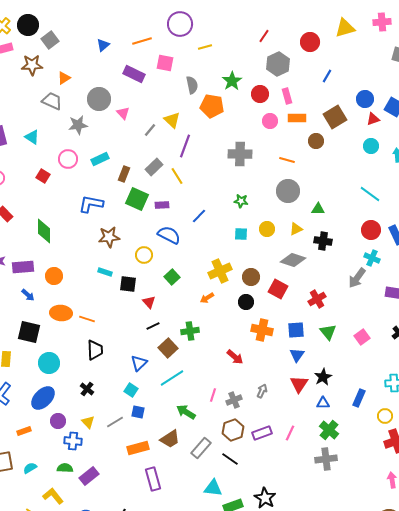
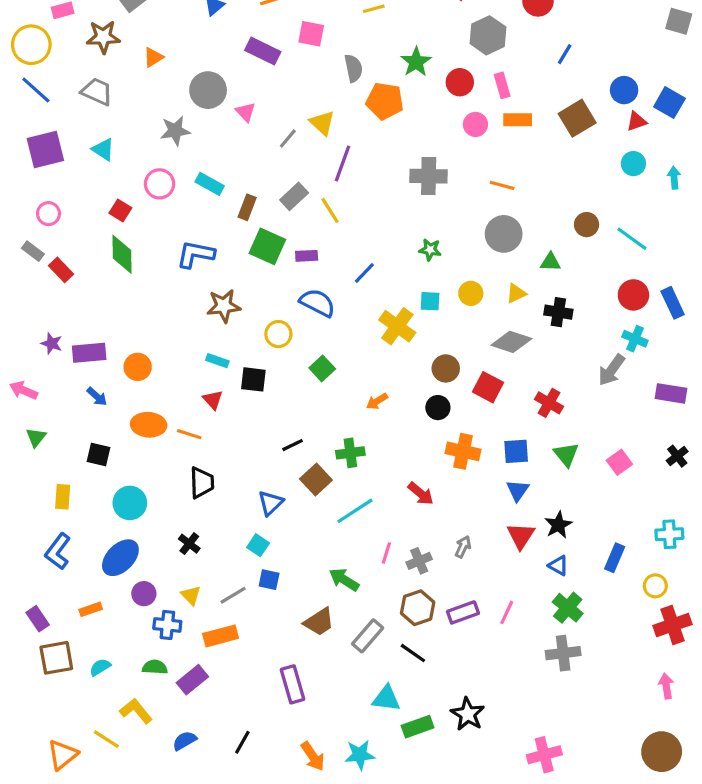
gray trapezoid: (52, 101) -> (97, 92), moved
brown circle: (316, 141) -> (587, 225), moved
cyan rectangle: (100, 159) -> (210, 184), turned 54
green diamond: (44, 231) -> (122, 254), moved
yellow cross: (220, 271) -> (397, 326), moved, turned -30
red cross: (317, 299) -> (549, 403), turned -30
red triangle: (149, 302) -> (213, 400), moved
black square: (29, 332) -> (99, 454), size x0.7
cyan line: (172, 378) -> (355, 511), moved
blue triangle: (323, 403) -> (558, 566), turned 32
orange rectangle: (138, 448) -> (221, 636), moved

